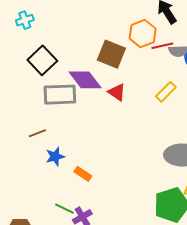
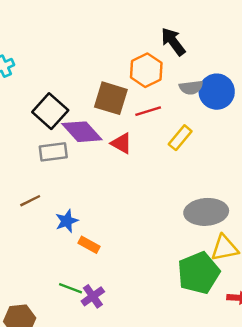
red line: (162, 46) -> (148, 111), moved
black square: (42, 60) -> (50, 111), moved
gray rectangle: (60, 95) -> (53, 152), size x0.7
blue star: (55, 156) -> (67, 221), moved

